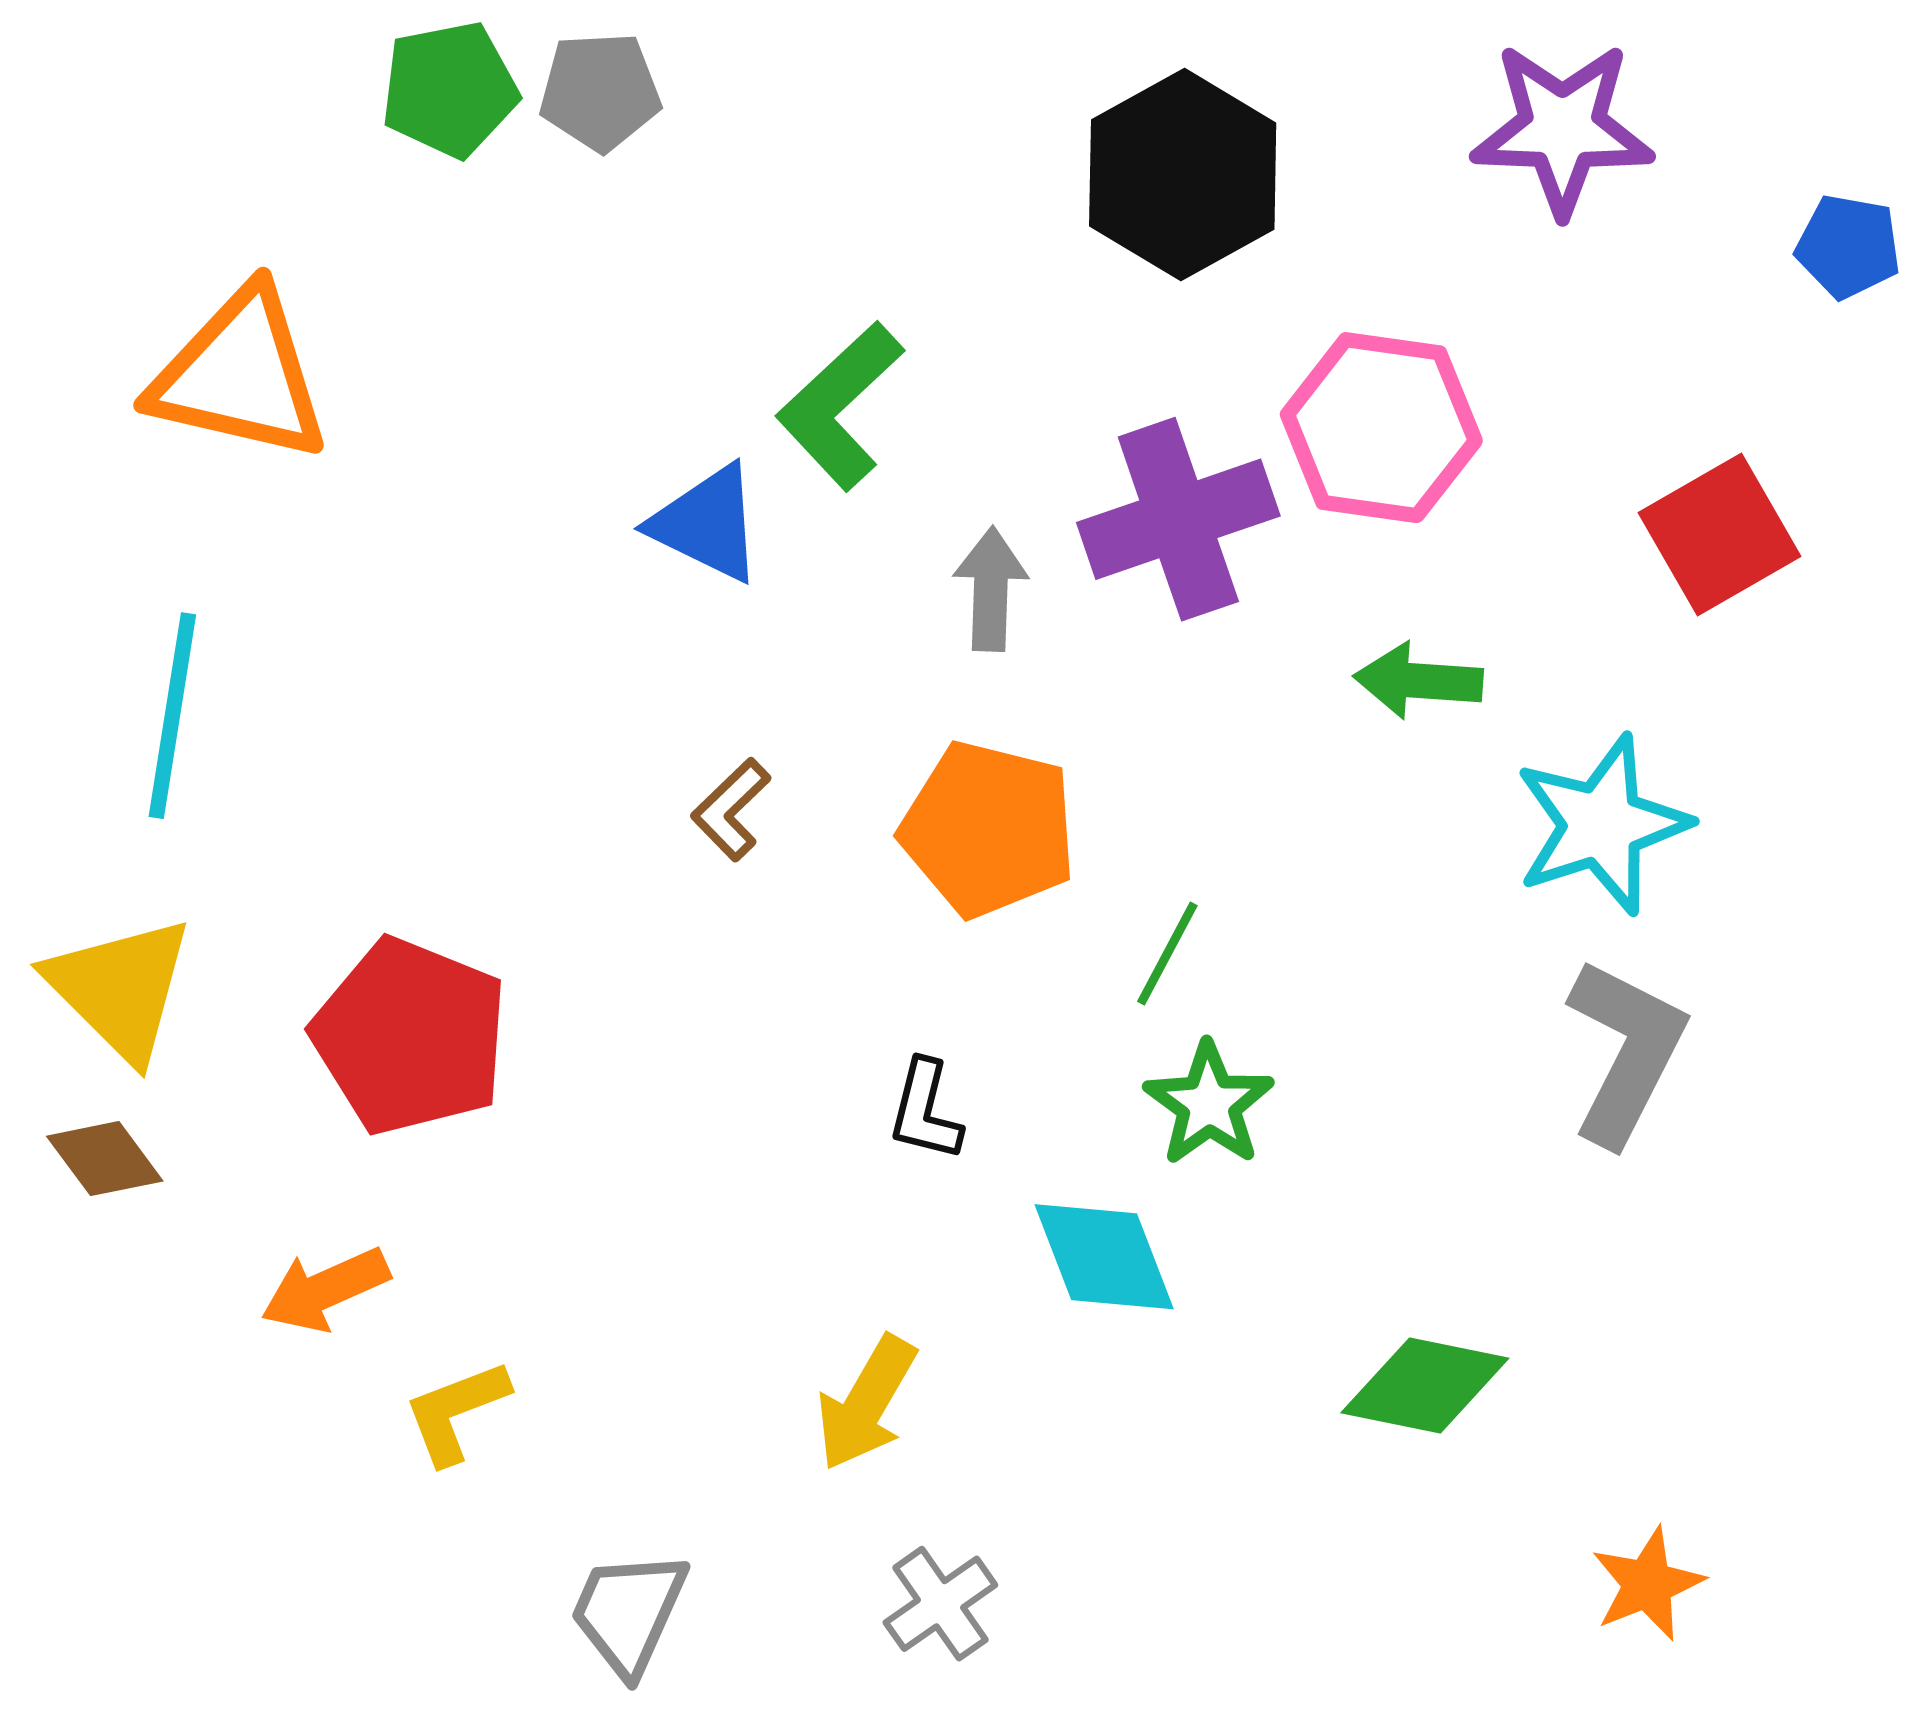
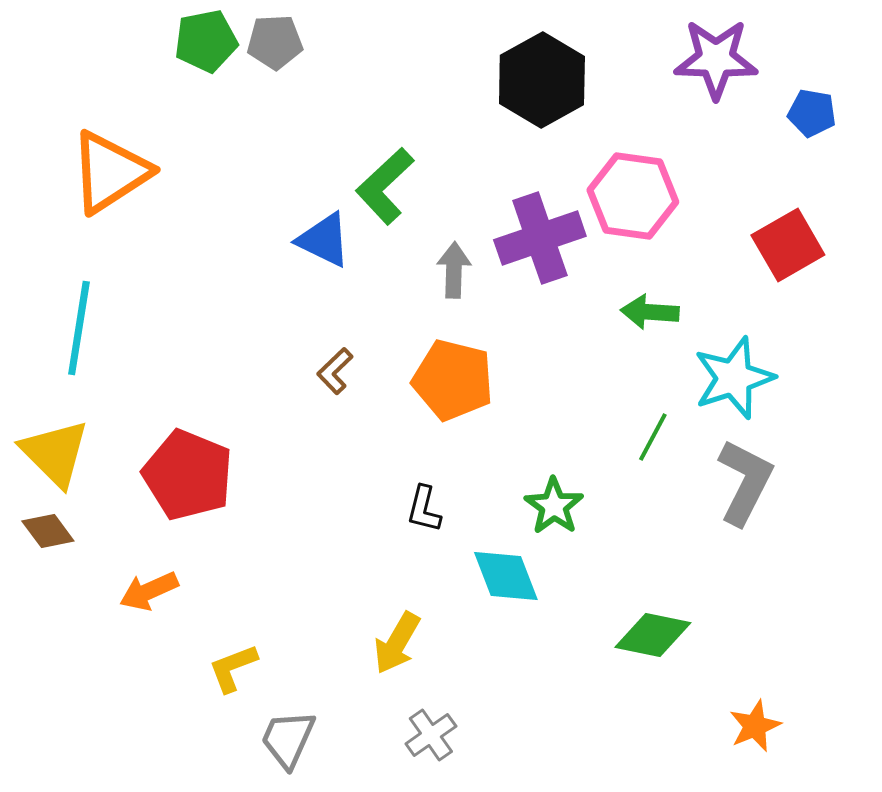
blue pentagon: (1848, 246) -> (812, 113), moved
orange triangle: (240, 375) -> (110, 172), turned -46
green line: (1167, 953) -> (653, 437), moved
yellow L-shape: (456, 1412) -> (233, 668), moved

